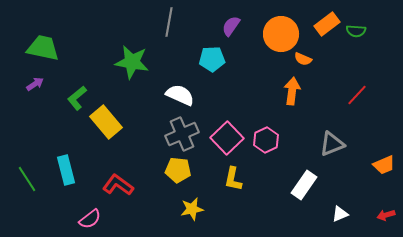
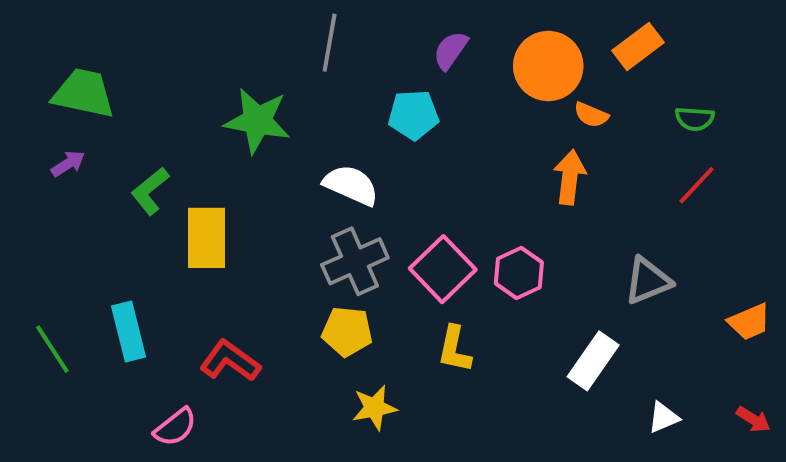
green semicircle: (356, 31) -> (695, 119), moved
yellow rectangle: (106, 122) -> (207, 238), turned 40
red arrow: (386, 215) -> (753, 419), turned -132

